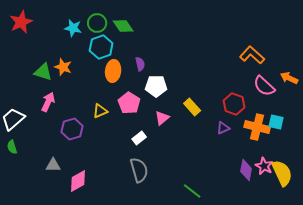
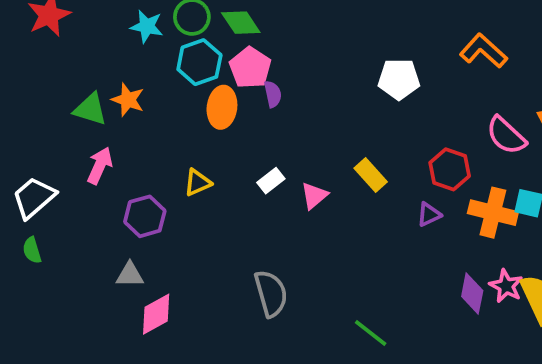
orange L-shape: (252, 55) -> (483, 51), moved
white pentagon: (156, 86) -> (399, 79), moved
pink pentagon: (129, 103) -> (250, 68), moved
white rectangle: (139, 138) -> (271, 181), moved
gray triangle: (53, 165) -> (130, 275), moved

